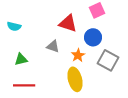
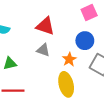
red triangle: (68, 23) -> (45, 26), moved

